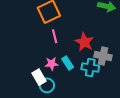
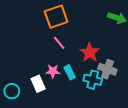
pink line: (55, 36) -> (59, 43), turned -32
cyan circle: (47, 85) -> (12, 91), moved

